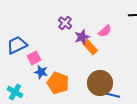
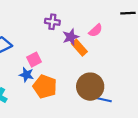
purple cross: (65, 23) -> (52, 22), turned -32
pink square: (34, 58) -> (34, 60), moved

